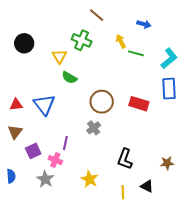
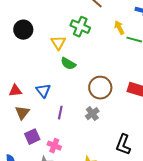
blue triangle: (44, 105) -> (43, 91), size x0.7
brown triangle: (15, 132) -> (22, 113), moved
purple line: (65, 143) -> (60, 113), moved

